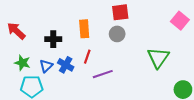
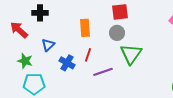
black cross: (53, 39) -> (40, 13), moved
green triangle: (158, 58) -> (131, 54), moved
blue triangle: (46, 66) -> (48, 45), moved

